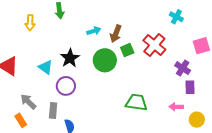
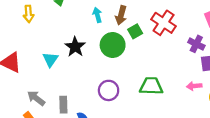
cyan arrow: (94, 31) -> (97, 15), turned -80
cyan triangle: (46, 67) -> (50, 59), turned 35
purple circle: (66, 86) -> (109, 90), moved

